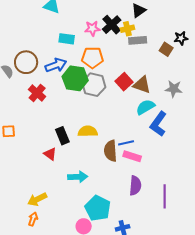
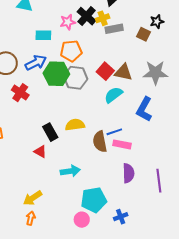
gray star: (174, 89) -> (155, 73), size x1.4
cyan semicircle: (145, 107) -> (113, 95), moved
cyan pentagon: (98, 208) -> (94, 200), turned -30

